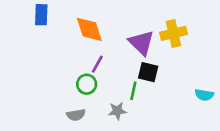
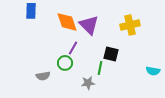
purple triangle: (141, 43) -> (89, 25), moved
gray semicircle: (76, 115) -> (43, 76), moved

